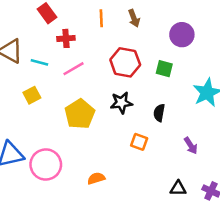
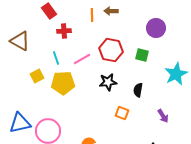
brown arrow: (134, 18) -> (111, 11), moved, turned 112
cyan line: (39, 62) -> (56, 58), moved, turned 56
pink line: (73, 69) -> (82, 59), moved
yellow pentagon: (80, 114) -> (63, 83), moved, turned 30

